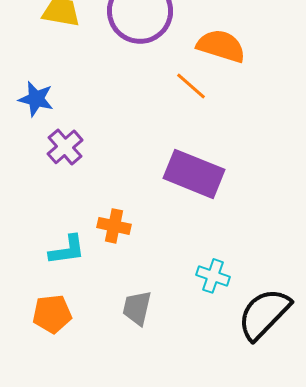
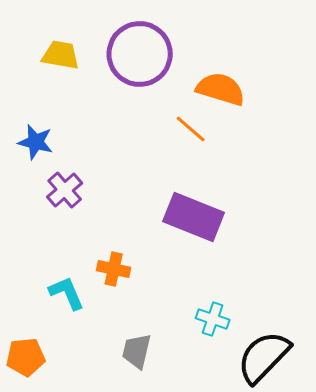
cyan L-shape: (67, 250) -> (67, 293), turned -105
orange pentagon: (52, 314) -> (26, 357), moved

